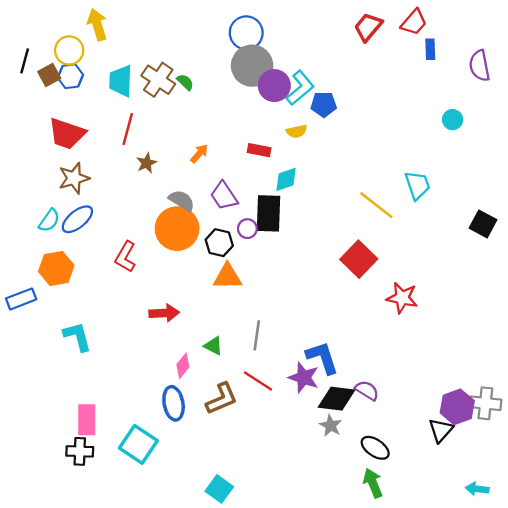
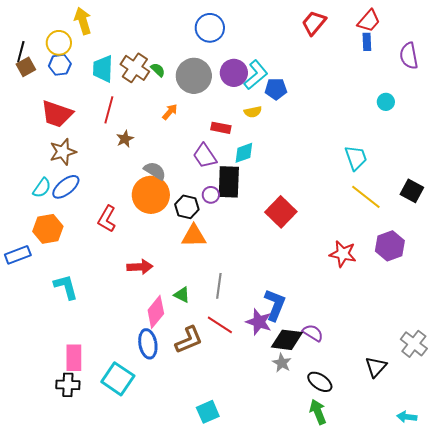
red trapezoid: (414, 22) -> (369, 21), moved
gray circle: (252, 66) -> (194, 76), moved
brown square: (49, 75) -> (26, 67), moved
orange arrow: (199, 154) -> (170, 112), moved
purple trapezoid: (224, 196) -> (205, 156), moved
yellow line: (376, 205) -> (366, 197), moved
red square: (359, 259) -> (281, 212), moved
blue L-shape: (322, 358) -> (275, 305), turned 40
pink diamond: (183, 366) -> (156, 312), size x1.5
gray cross: (485, 403) -> (414, 344), turned 32
purple hexagon: (457, 407) -> (390, 246), moved
cyan square: (219, 489) -> (208, 412), moved, turned 30

